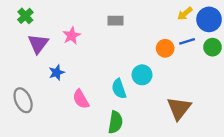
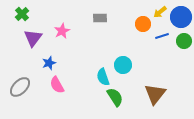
orange circle: (165, 48) -> (143, 24), moved
pink semicircle: (81, 99) -> (57, 85), moved
gray ellipse: (23, 100) -> (20, 87), turned 70
green semicircle: (115, 122) -> (115, 97), moved, turned -42

